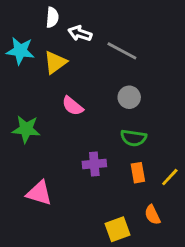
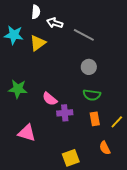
pink semicircle: (73, 106) -> (50, 99), moved
yellow square: (118, 229) -> (71, 158), moved

